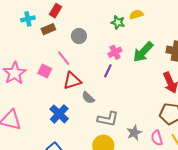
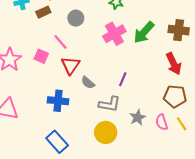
pink cross: (115, 52) -> (114, 34), size x1.5
purple line: (108, 71) -> (123, 79), moved
red triangle: (72, 81) -> (70, 65), turned -36
blue cross: (59, 114) -> (58, 101), turned -36

